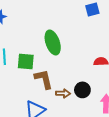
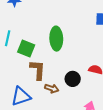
black circle: (82, 90) -> (73, 79), moved

